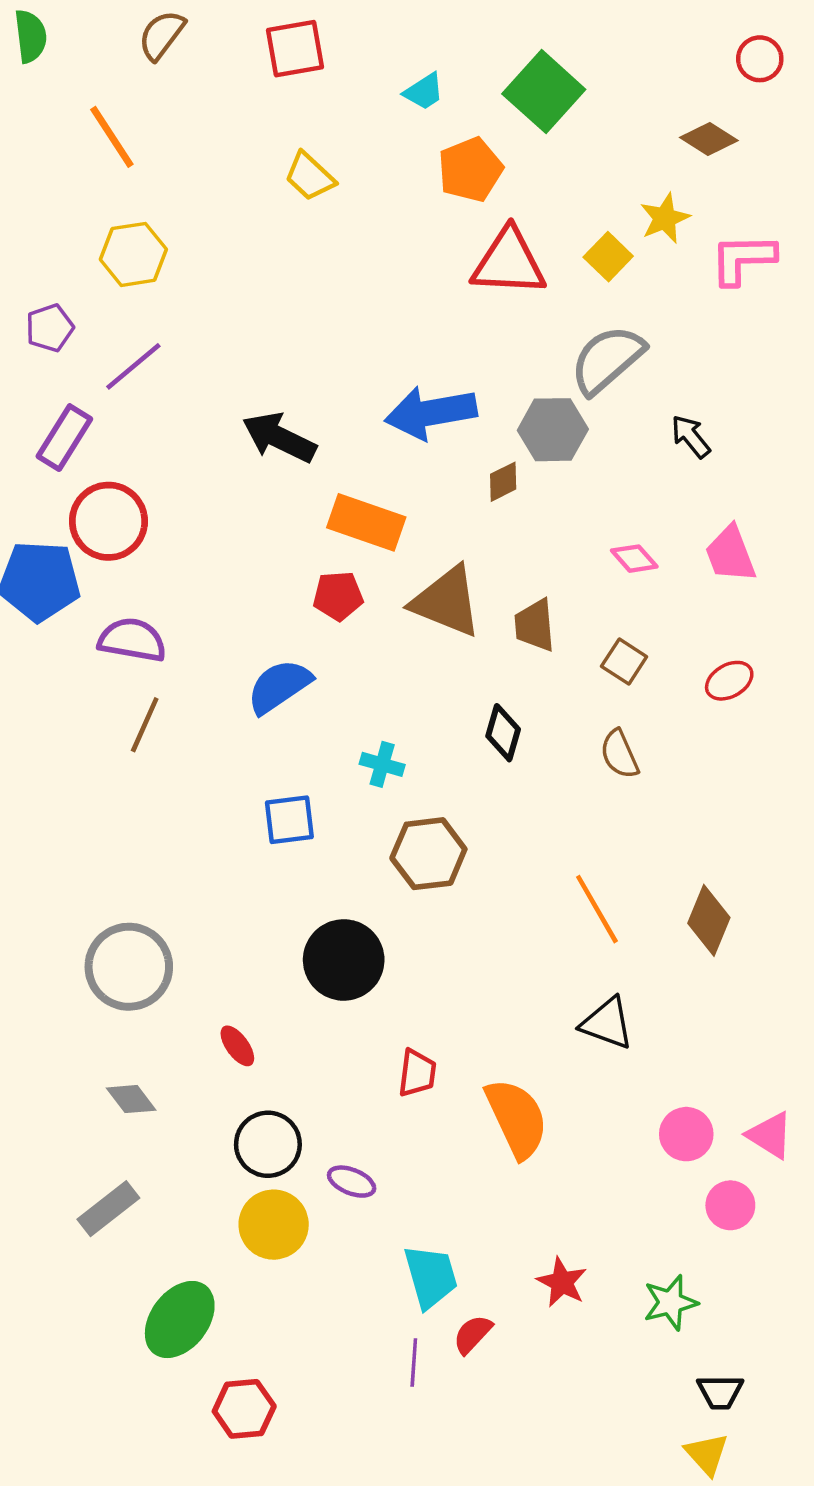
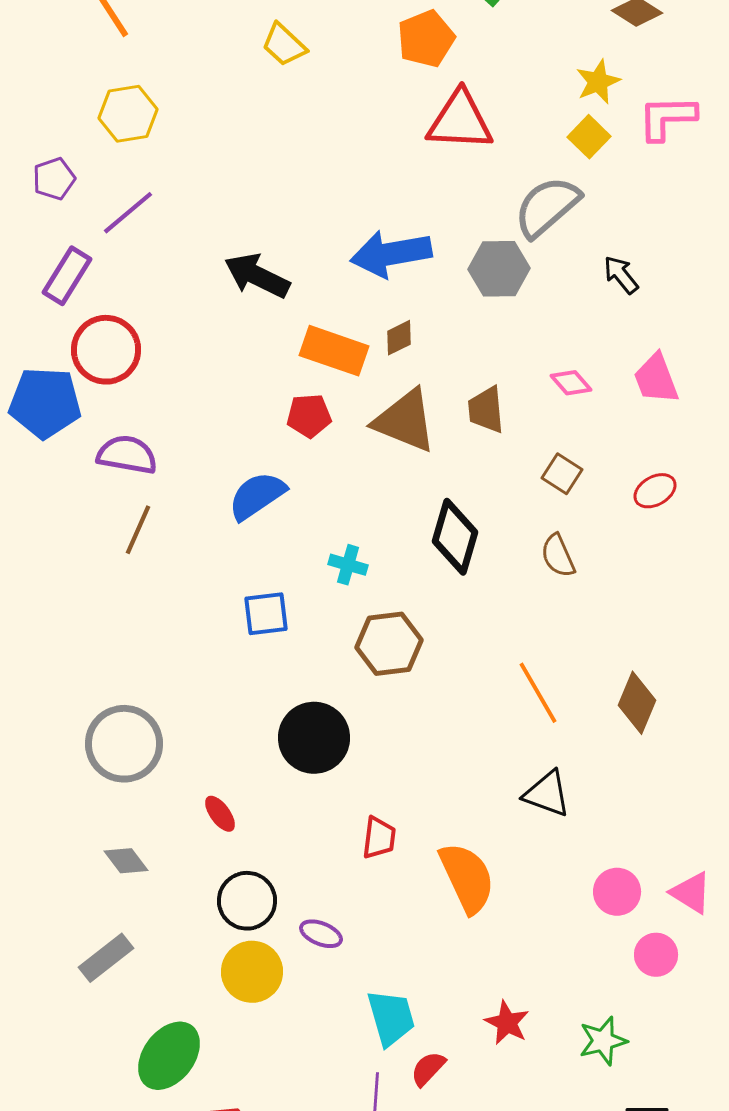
yellow square: (608, 257) -> (589, 137), moved
brown diamond: (503, 482) -> (399, 338), moved
brown trapezoid: (535, 625) -> (486, 410), moved
black diamond: (503, 733) -> (455, 537), size x1.5

